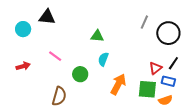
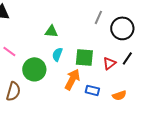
green circle: (80, 74) -> (34, 69), size x1.5
blue rectangle: (168, 81) -> (92, 90), moved
green square: (147, 89) -> (84, 57), moved

